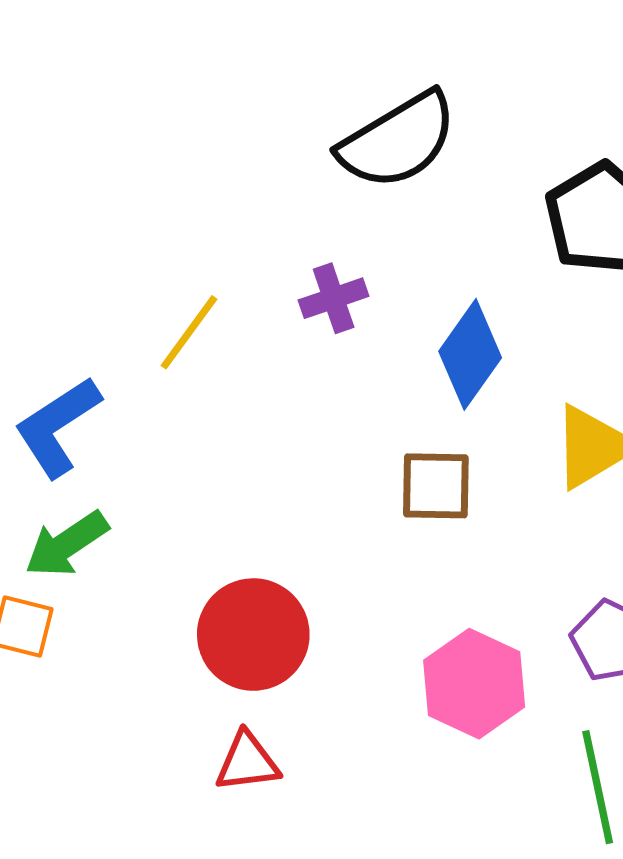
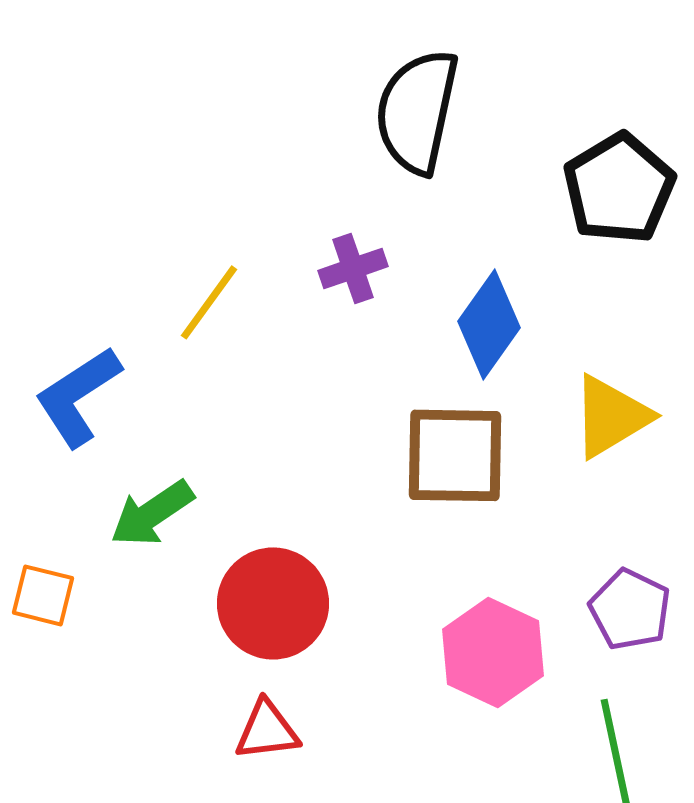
black semicircle: (398, 141) -> (417, 111), turned 133
brown square: (436, 486) -> (455, 455), size x1.4
green arrow: (67, 544) -> (152, 513), moved

